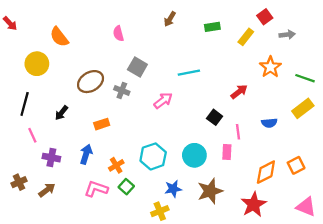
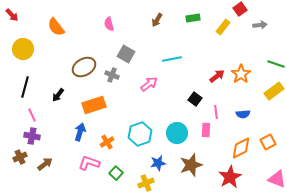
brown arrow: (170, 19) -> (157, 20), moved
yellow circle: (37, 64) -> (23, 49), moved
orange star: (270, 67) -> (241, 74), moved
blue semicircle: (269, 123) -> (243, 114), moved
orange rectangle: (102, 124) -> (94, 105), size x1.6
purple cross: (51, 158) -> (32, 136), moved
green square: (126, 187) -> (116, 173), moved

